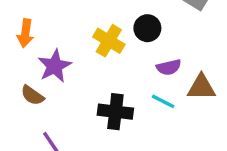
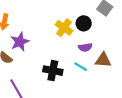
black circle: (147, 28) -> (84, 23), moved
yellow cross: (109, 41) -> (64, 28), moved

